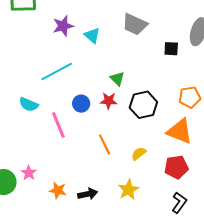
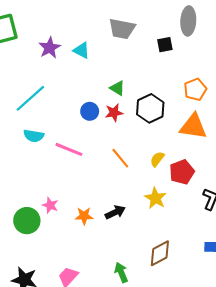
cyan line: (57, 71) -> (30, 98), moved
blue circle: (81, 104) -> (90, 111), moved
pink line: (58, 125) -> (69, 149), turned -32
red pentagon: (176, 167) -> (182, 172), moved

